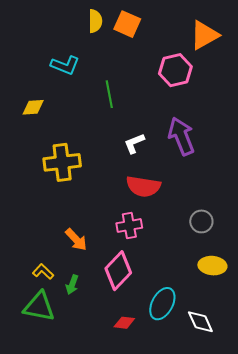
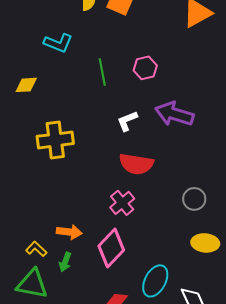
pink hexagon: (175, 70) -> (145, 68), moved, size x0.7
purple arrow: (181, 136) -> (174, 114), turned -51
pink cross: (129, 225) -> (122, 203), turned -30
orange arrow: (76, 240) -> (69, 232), moved, turned -40

